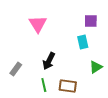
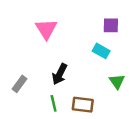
cyan rectangle: (83, 42) -> (101, 51), turned -48
green triangle: (96, 67) -> (117, 81), turned -32

